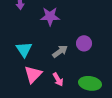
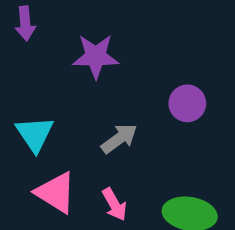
purple circle: (84, 43) -> (187, 103), moved
pink triangle: (33, 74) -> (56, 193), turned -42

